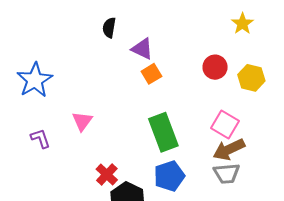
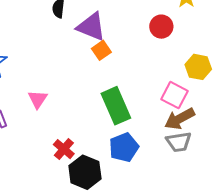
purple triangle: (142, 49) -> (91, 27), size x1.4
red circle: (215, 67) -> (161, 27), moved
yellow hexagon: (251, 78) -> (198, 67), moved

